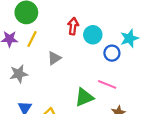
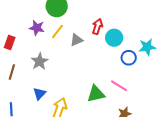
gray triangle: (54, 58) -> (77, 40), moved
gray star: (19, 74) -> (40, 61), turned -30

